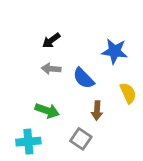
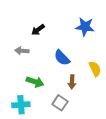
blue star: (115, 51) -> (85, 27), moved
gray arrow: (51, 69) -> (22, 51), moved

